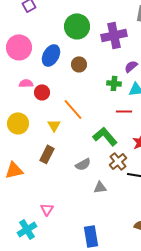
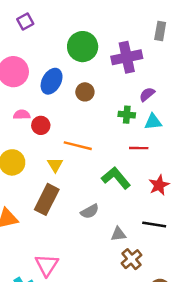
orange line: (73, 109) -> (78, 146), turned -35
brown rectangle: (47, 154) -> (47, 199), size x1.4
brown cross: (118, 161) -> (132, 259), moved
gray triangle: (100, 187) -> (118, 234), moved
pink triangle: (47, 209) -> (47, 265), size x1.5

